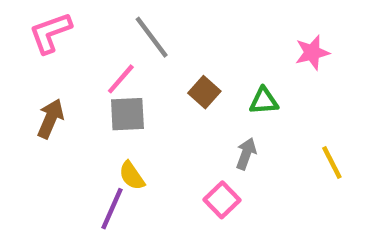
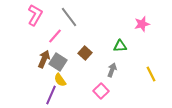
pink L-shape: (50, 33) -> (35, 15), moved, turned 140
brown square: (204, 92) -> (85, 53), moved
gray square: (127, 114) -> (58, 62), moved, turned 36
brown arrow: (50, 118) -> (44, 59), moved

